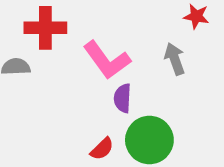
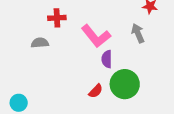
red cross: (45, 28) -> (57, 18), size x0.7

